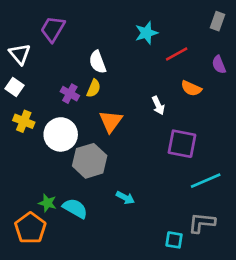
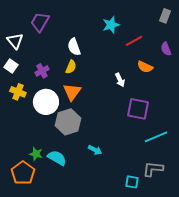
purple cross: (70, 94) -> (42, 71), moved, turned 32
orange triangle: (111, 121) -> (72, 92), moved

